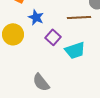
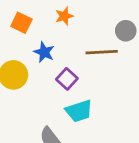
cyan trapezoid: (75, 50) -> (79, 111), moved

